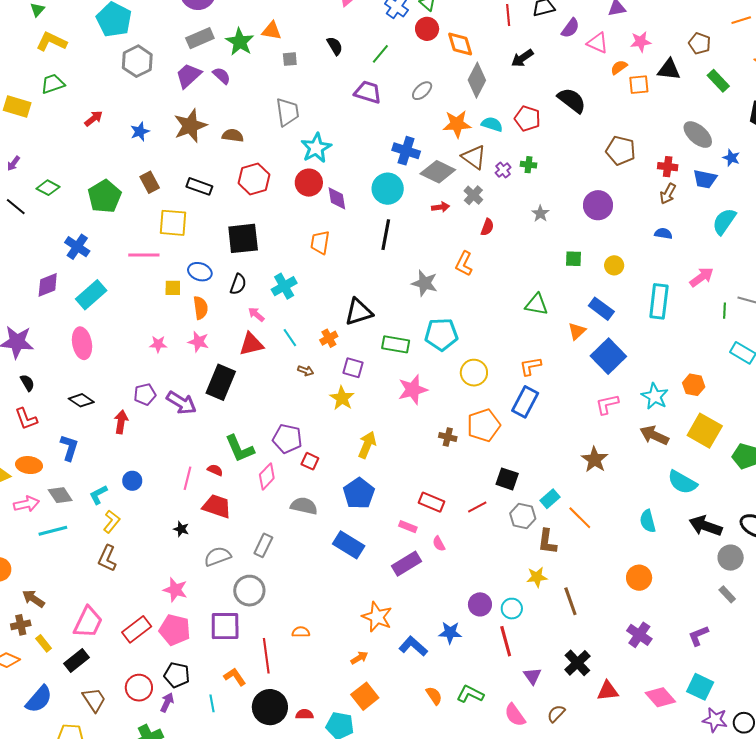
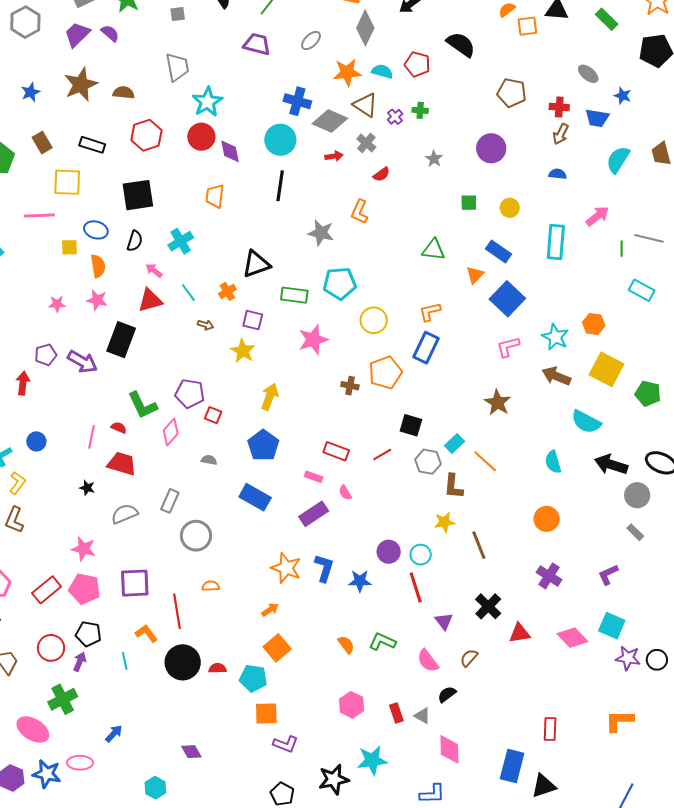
gray ellipse: (698, 135) -> (588, 74), size x0.7
red semicircle: (487, 227) -> (382, 174), turned 36
gray semicircle: (304, 506) -> (209, 460), size x0.6
gray circle: (249, 591) -> (196, 536), moved
blue L-shape: (413, 646) -> (324, 568), moved, turned 68

